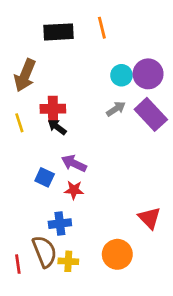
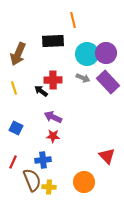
black rectangle: (59, 32) -> (53, 41), moved
cyan circle: (121, 75) -> (87, 54), size x1.5
red cross: (53, 109) -> (53, 80), moved
gray arrow: (116, 109) -> (83, 78), turned 56
blue square: (45, 177) -> (16, 128), moved
red line: (18, 264) -> (13, 162), moved, turned 32

